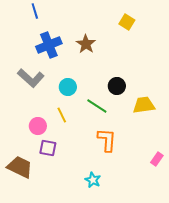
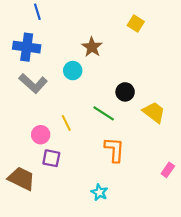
blue cross: (49, 45) -> (27, 47), moved, turned 30
cyan circle: (68, 87) -> (73, 71), moved
yellow trapezoid: (144, 105) -> (154, 112), turned 45

